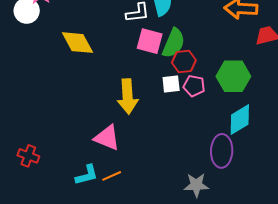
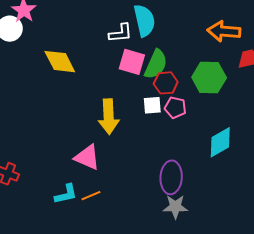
green hexagon: (233, 76) -> (209, 77), moved
purple ellipse: (222, 151) -> (171, 177), moved

